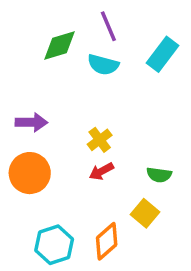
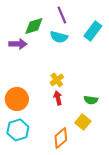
purple arrow: (31, 122) -> (18, 44), moved
red arrow: (101, 171) -> (58, 98), turned 104
cyan hexagon: (54, 245) -> (18, 130), moved

